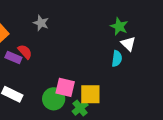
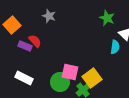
green star: (119, 26) -> (107, 18), moved
yellow square: (90, 94) -> (92, 78), turned -36

